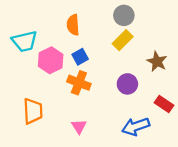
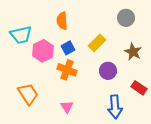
gray circle: (124, 15) -> (126, 18), moved
yellow rectangle: (123, 40) -> (97, 43), moved
orange trapezoid: (33, 111) -> (28, 94), turned -30
blue arrow: (136, 126) -> (115, 107), turned -75

